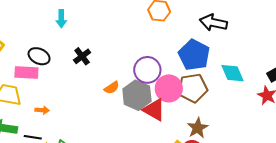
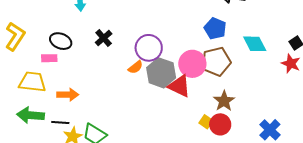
blue pentagon: (194, 55) -> (215, 28), size x0.7
purple circle: (147, 70) -> (149, 48), moved
pink rectangle: (26, 72) -> (49, 58), size x0.7
orange arrow: (42, 110) -> (68, 95), size x1.5

